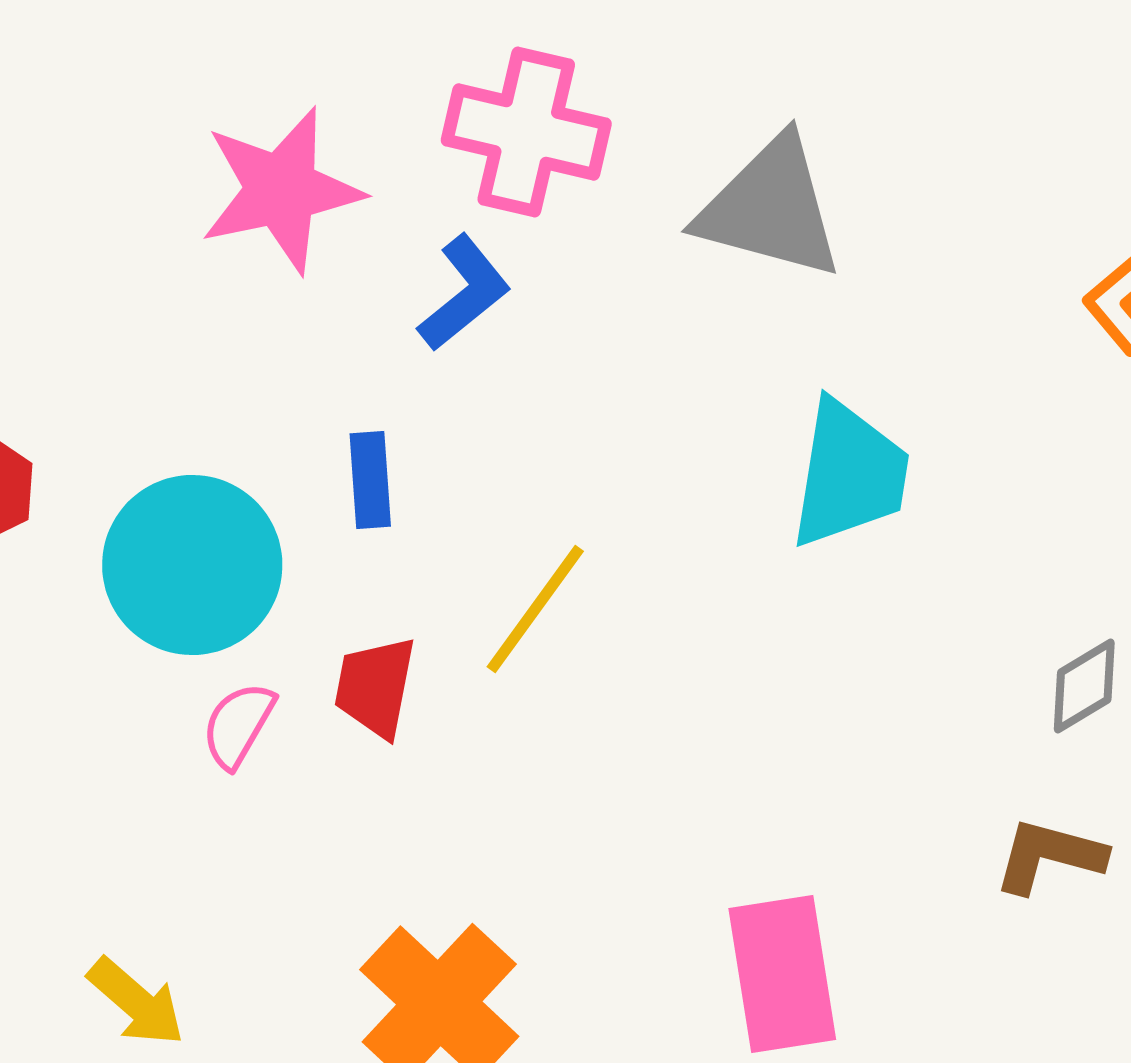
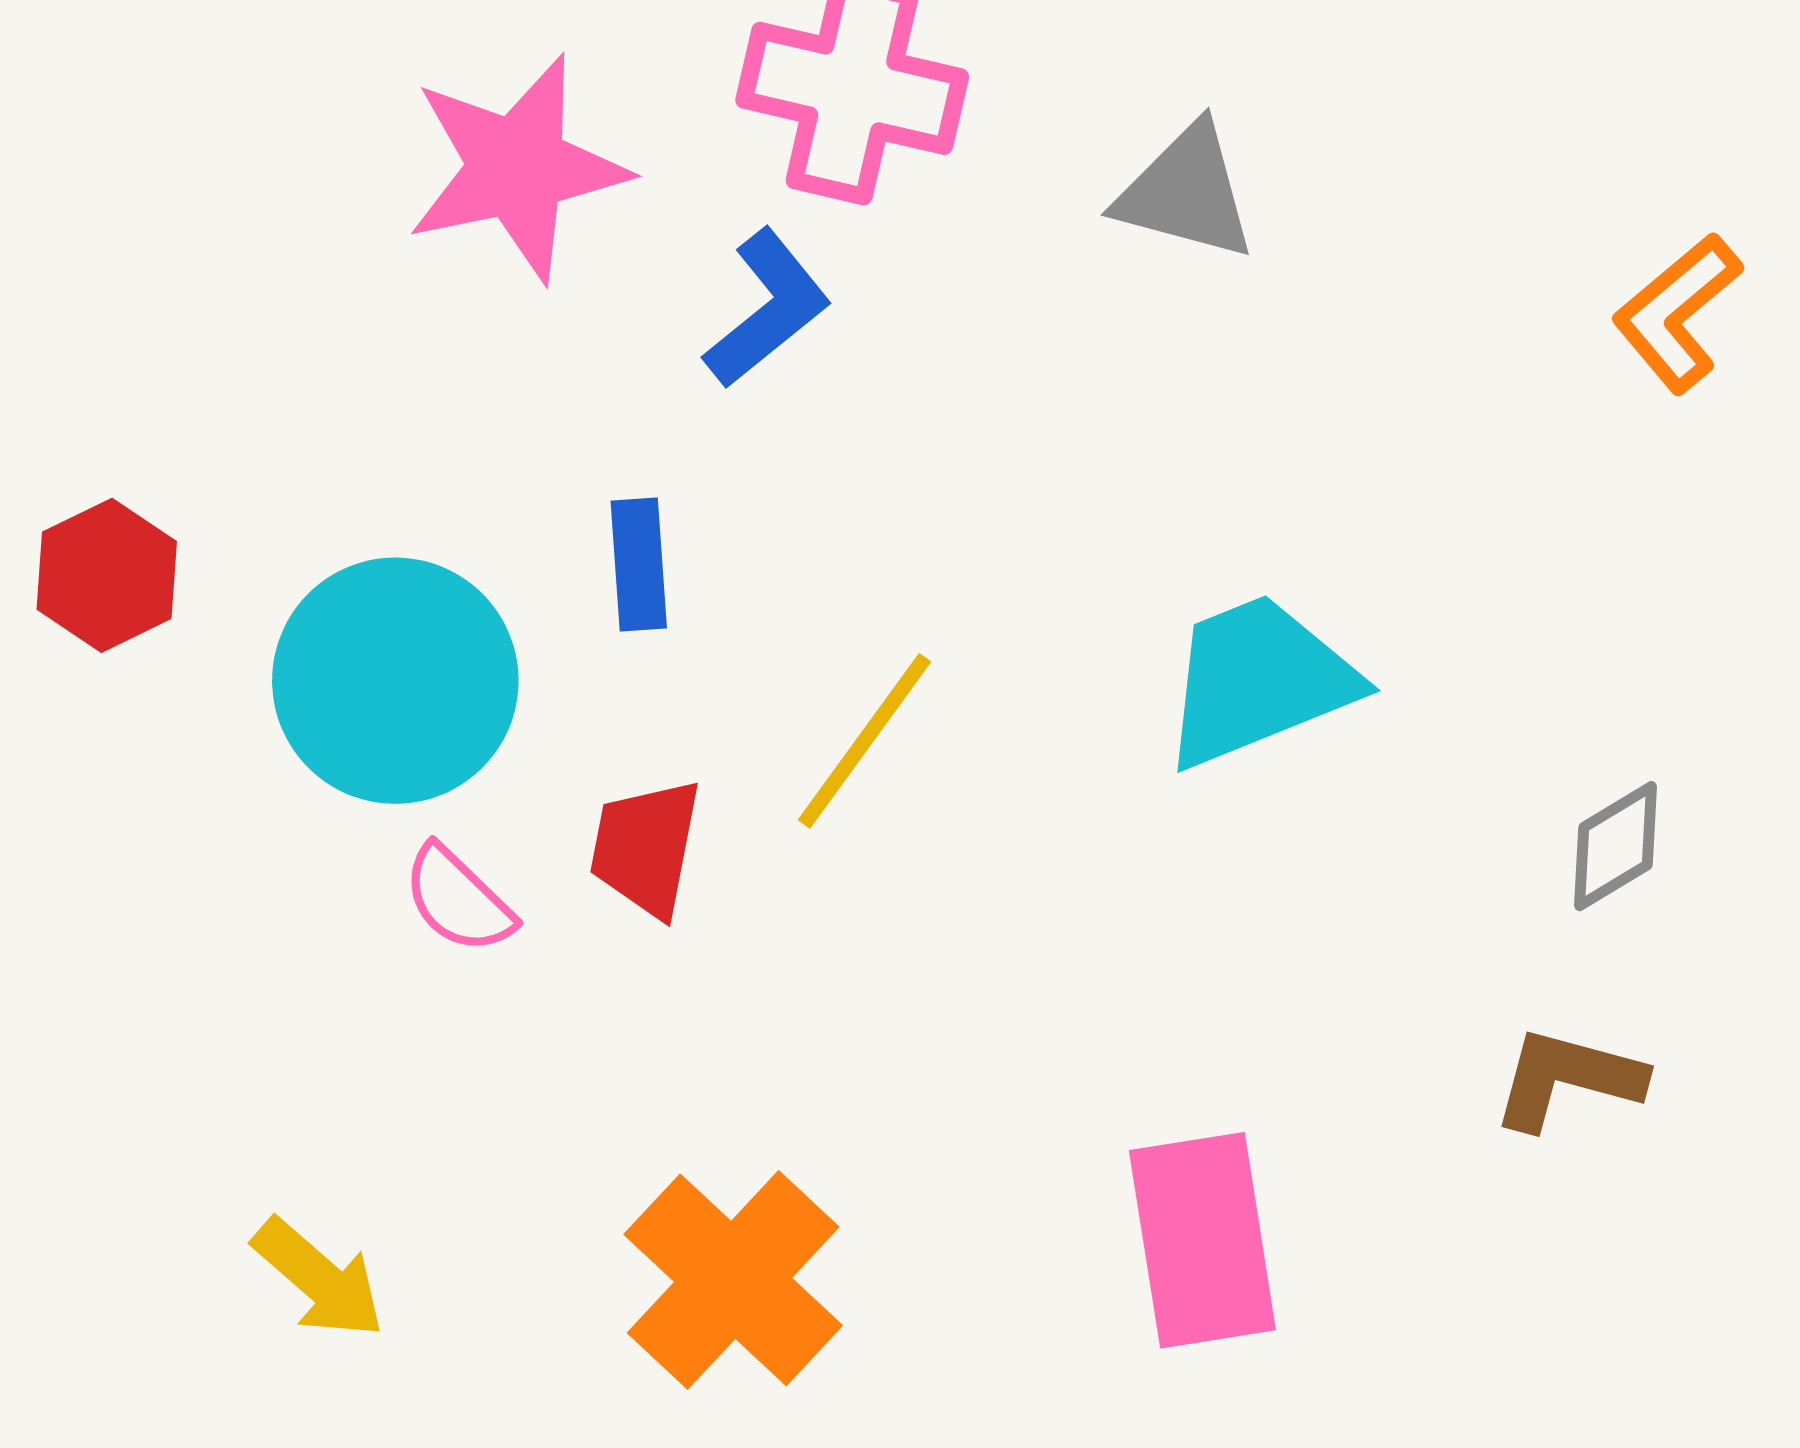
gray triangle: (770, 208) -> (1186, 192), size x0.7
cyan trapezoid: (849, 474) -> (1258, 681), moved, turned -121
pink semicircle: (238, 725) -> (458, 900), turned -76

